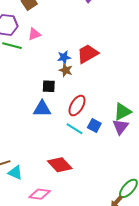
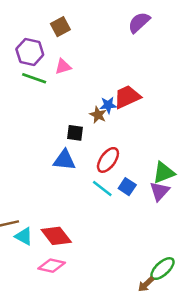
blue star: (64, 57) -> (108, 105), moved
red diamond: (60, 165) -> (56, 236), moved

